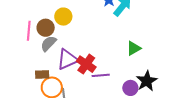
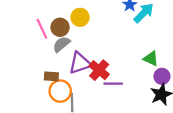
pink line: (29, 31) -> (42, 29), turned -36
green triangle: (134, 48) -> (151, 58), turned 49
purple circle: (130, 88) -> (162, 76), moved

